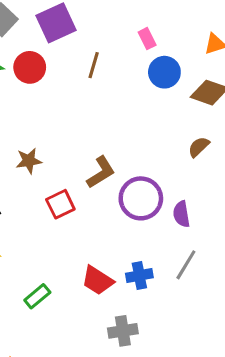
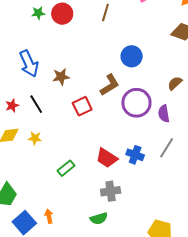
blue circle: (164, 72) -> (132, 56), moved
brown semicircle: (199, 147) -> (175, 83), moved
blue cross: (139, 275) -> (135, 155), turned 30
gray cross: (123, 331) -> (111, 191), moved

